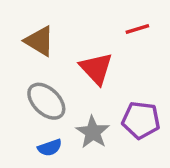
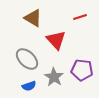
brown triangle: (39, 41) -> (33, 18), moved

